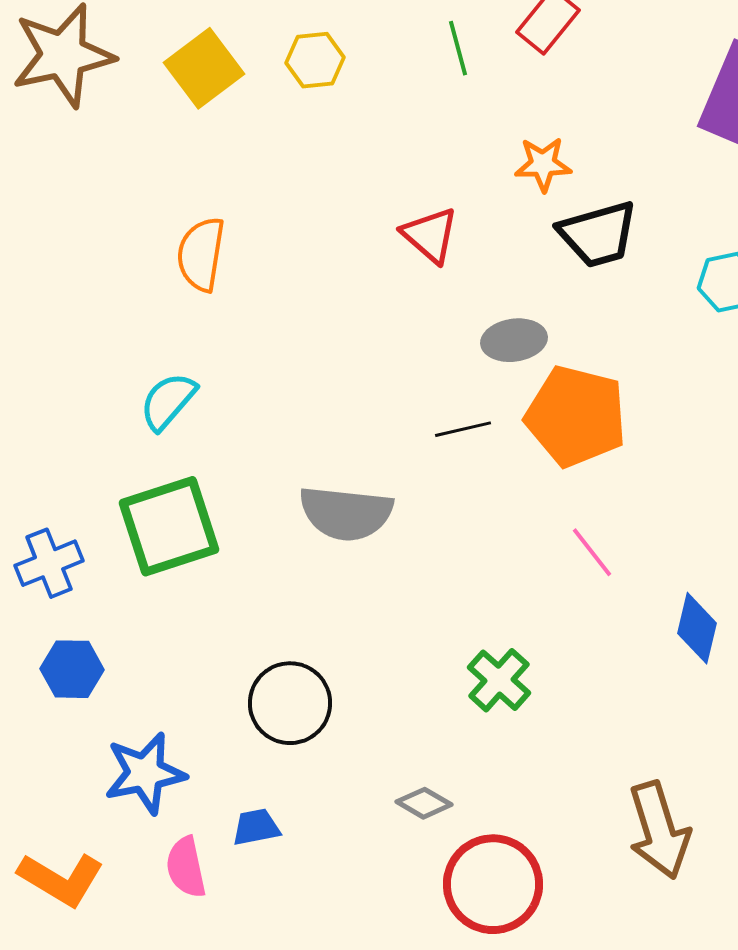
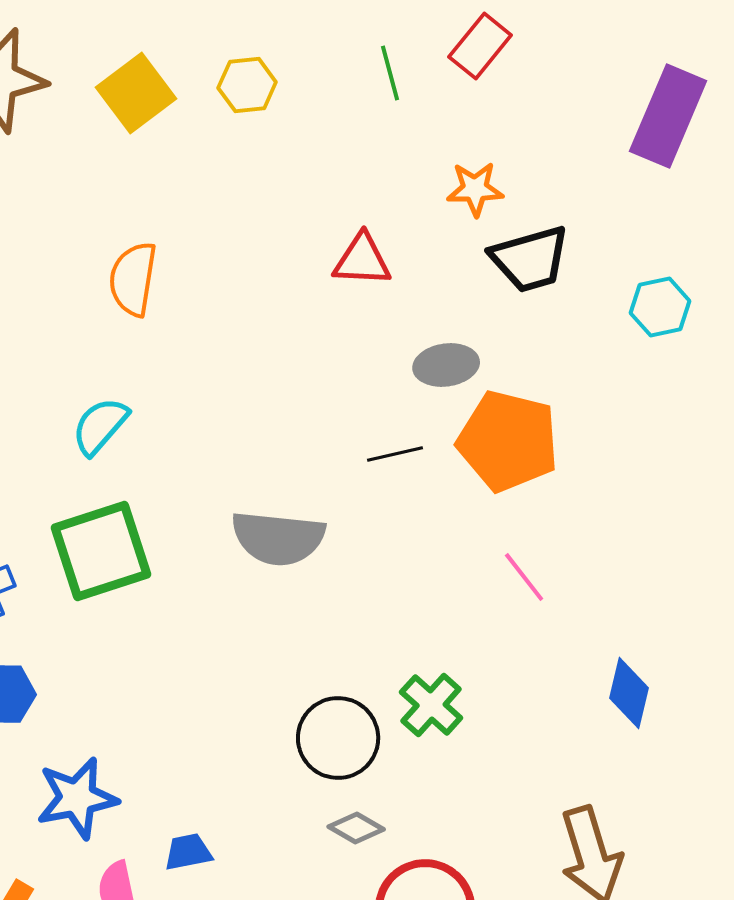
red triangle: (430, 235) -> (362, 260), turned -38
blue diamond: (697, 628) -> (629, 693), moved
black circle: (290, 703) -> (338, 738), moved

